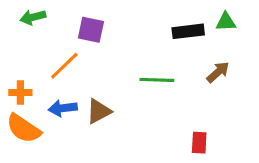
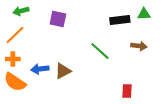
orange line: (64, 66) -> (15, 35), moved
brown arrow: (218, 72) -> (139, 46), turned 49
green line: (157, 80) -> (100, 51), turned 40

